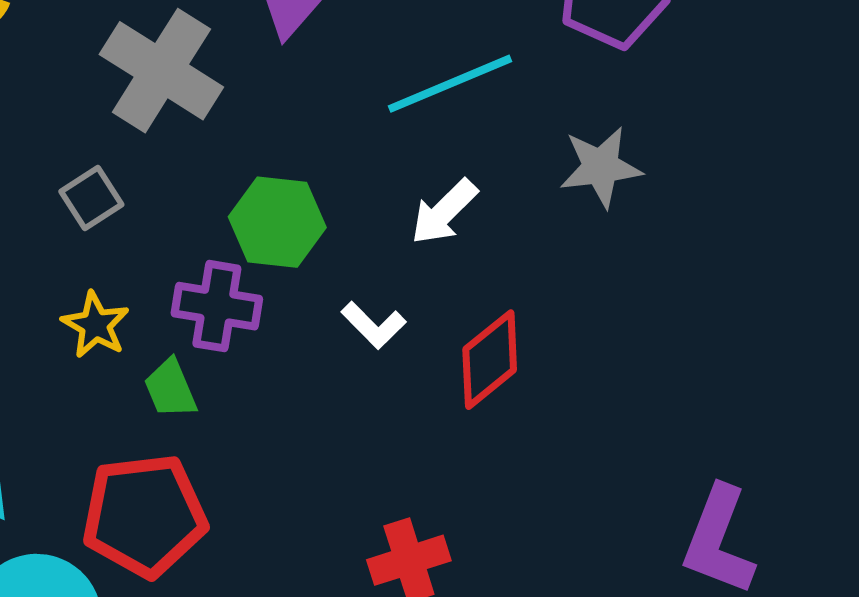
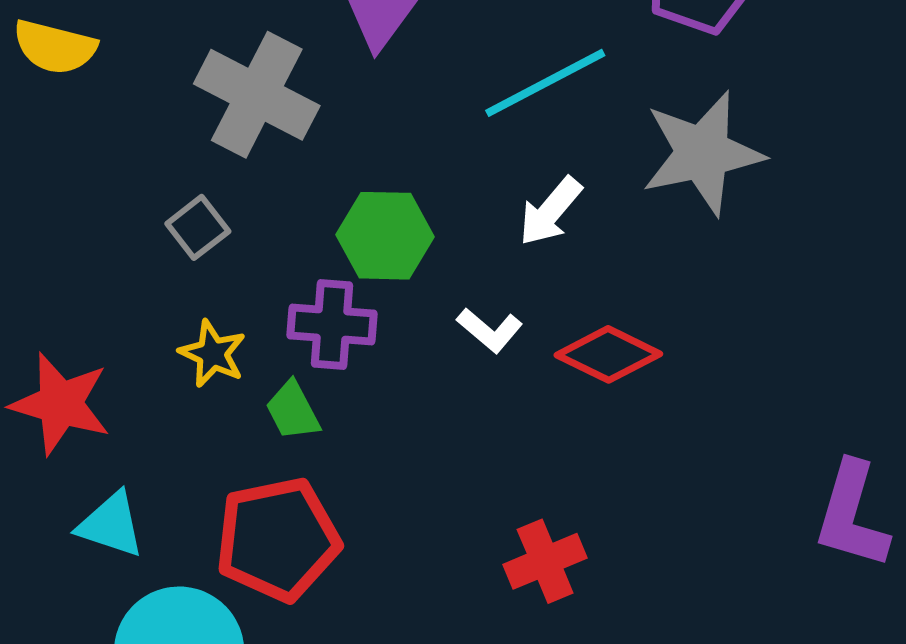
gray star: (601, 167) -> (703, 153), size x1.5
red diamond: (490, 360) -> (608, 354), turned 70

